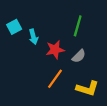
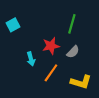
cyan arrow: (33, 37) -> (31, 59), moved

